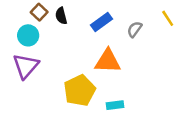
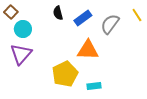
brown square: (39, 12) -> (11, 12), moved
black semicircle: (61, 16) -> (58, 13), moved
gray semicircle: (135, 29) -> (110, 24), size x1.5

